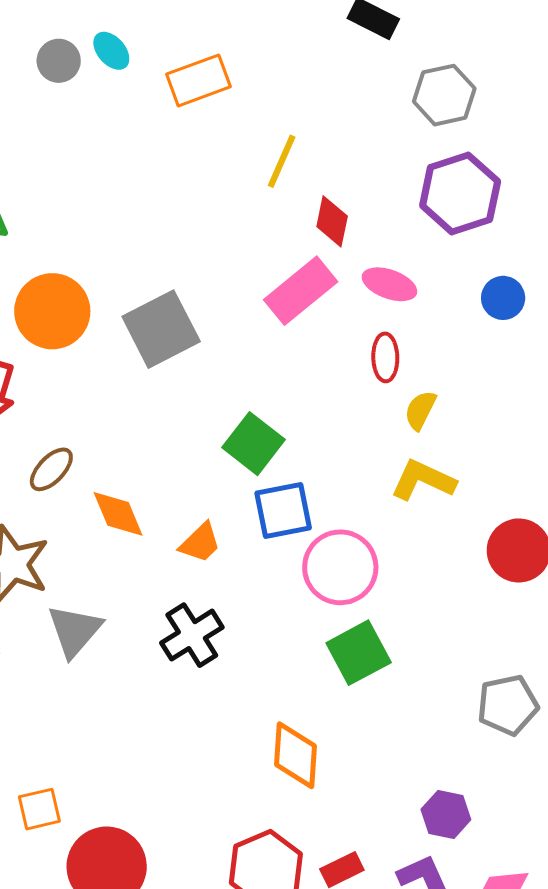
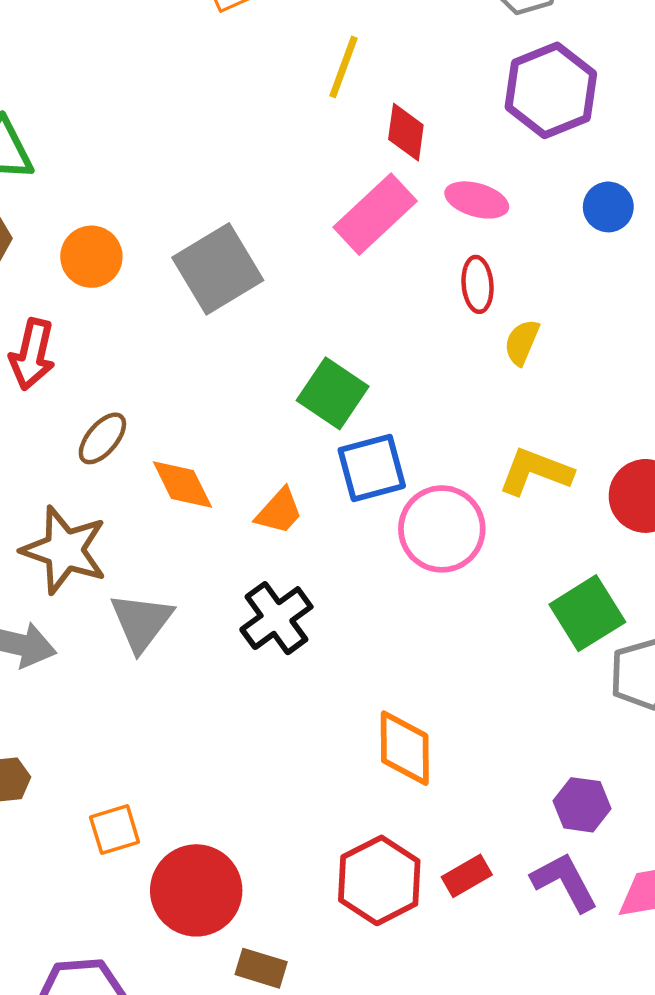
orange circle: (52, 311) -> (91, 257), size x0.7
yellow L-shape: (423, 480) -> (535, 472), moved
green square: (359, 653) -> (587, 613), moved

